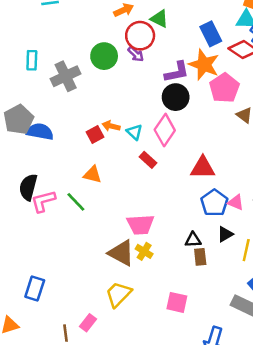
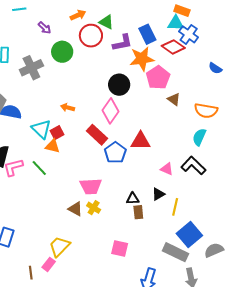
purple arrow: (136, 54) -> (45, 28), moved
orange star: (204, 65) -> (142, 59), turned -30
purple L-shape: (177, 72) -> (122, 43), moved
cyan triangle: (134, 132) -> (41, 129), moved, size x1.5
red square: (95, 135) -> (57, 133), moved
red rectangle: (148, 160) -> (97, 135), size x1.5
blue pentagon: (214, 203) -> (115, 153), moved
brown triangle: (121, 253) -> (75, 209), size x0.7
yellow trapezoid: (118, 294) -> (59, 246), moved

